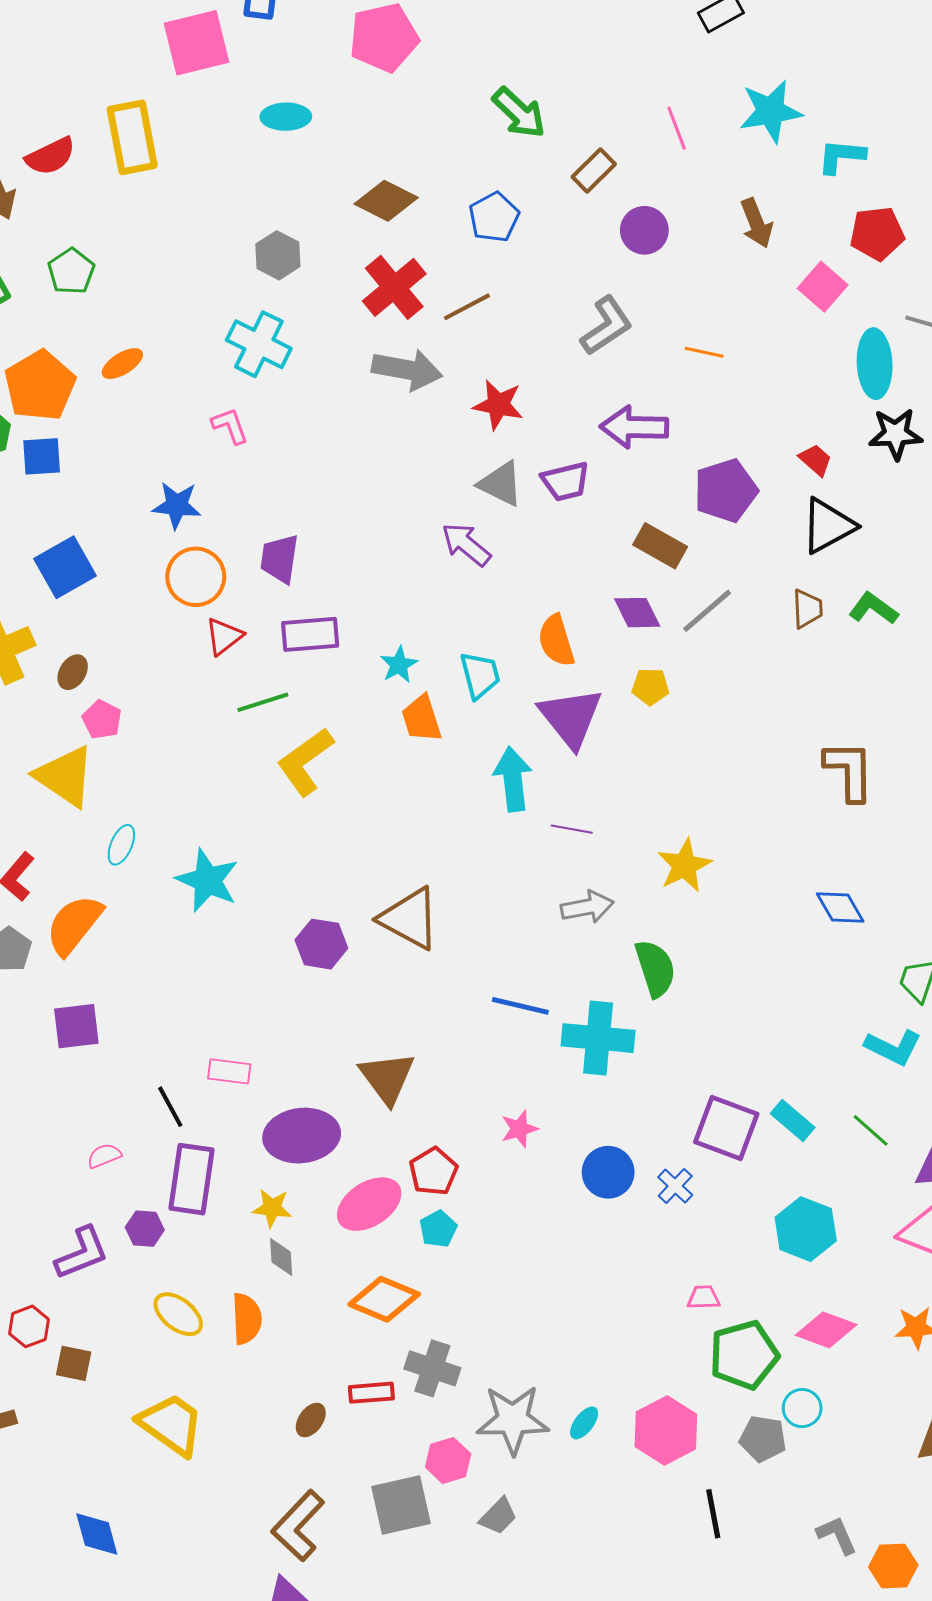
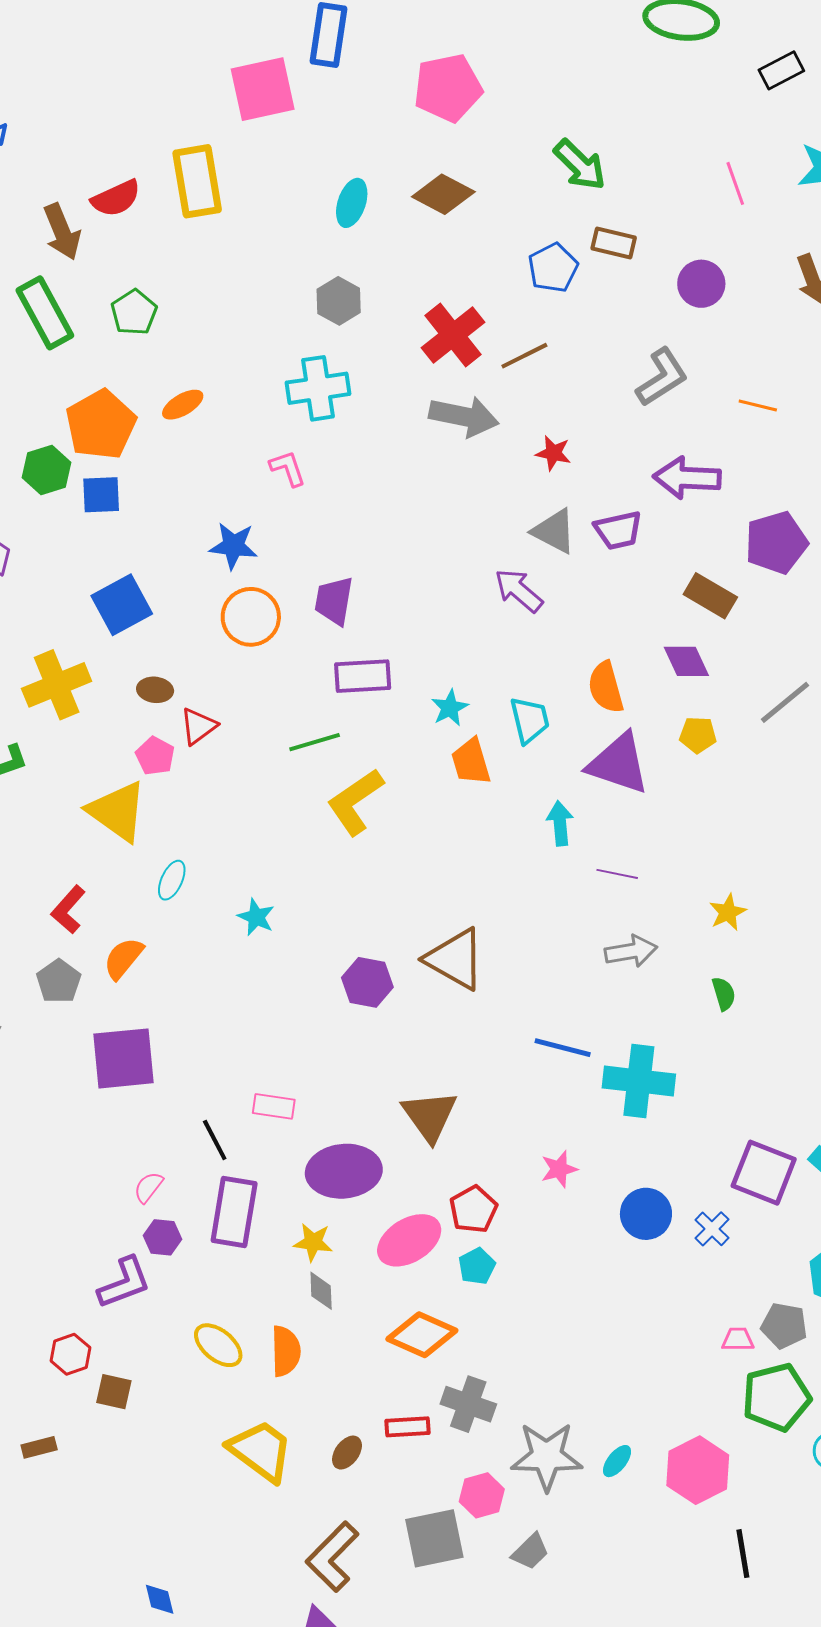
cyan ellipse: (286, 117) -> (352, 203), moved, turned -72
brown rectangle: (594, 170) -> (614, 243), moved, turned 57
brown diamond: (386, 201) -> (443, 194), moved
cyan cross: (259, 344) -> (318, 388), turned -36
red star: (498, 405) -> (553, 453), size x0.7
gray line: (707, 611) -> (785, 702), moved
red triangle: (224, 636) -> (198, 726), moved
brown ellipse: (73, 672) -> (155, 690), moved, turned 64
purple triangle: (571, 718) -> (618, 764), turned -34
cyan arrow: (513, 779) -> (560, 823), size x0.7
yellow star: (684, 865) -> (728, 912), size x0.7
cyan star: (207, 880) -> (256, 917), size x0.6
orange semicircle: (74, 925) -> (123, 958), size x0.7
green semicircle: (655, 968) -> (724, 994), moved, size x0.6
purple square: (76, 1026) -> (124, 1058), size x1.4
pink semicircle: (104, 1156) -> (148, 1187), turned -32
purple hexagon: (145, 1229) -> (163, 1237), moved
yellow trapezoid: (171, 1424) -> (261, 1451), moved
gray pentagon: (763, 1439) -> (784, 1326), moved
blue diamond: (97, 1534) -> (160, 1599), moved, size x0.7

